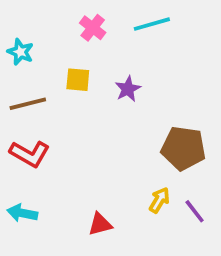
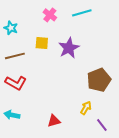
purple star: (128, 89) -> (69, 48), size x1.5
brown pentagon: (183, 148) -> (99, 80), turned -30
purple line: (195, 211) -> (102, 125), moved

